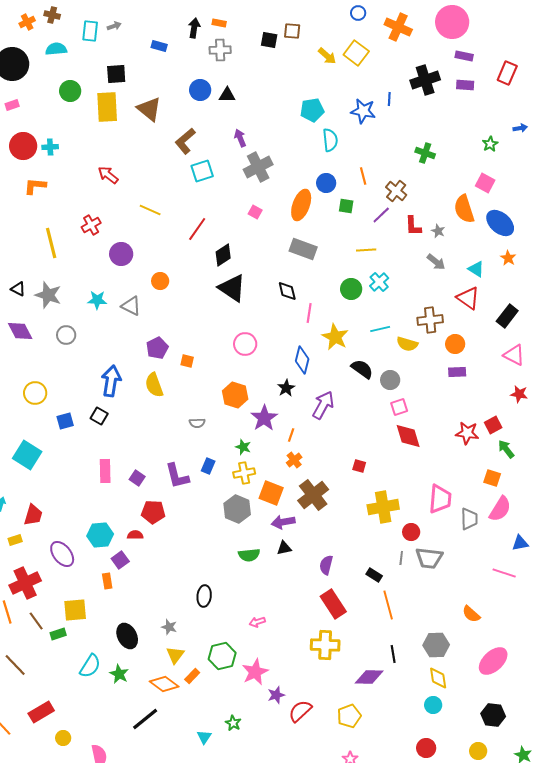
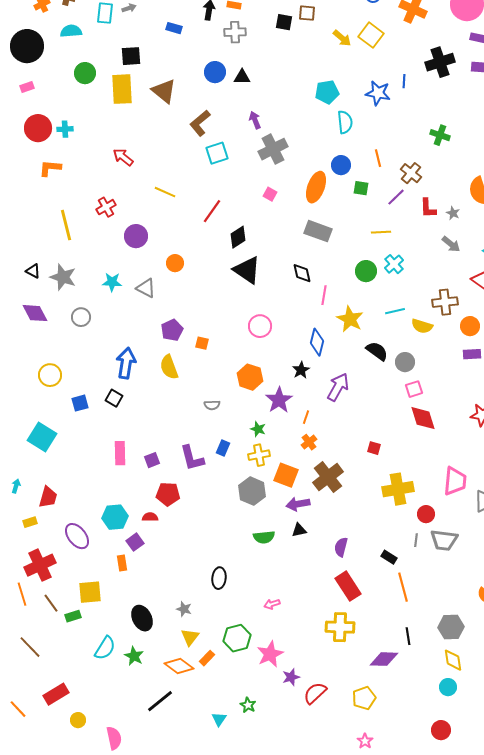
purple square: (137, 478) -> (152, 460), turned 35

